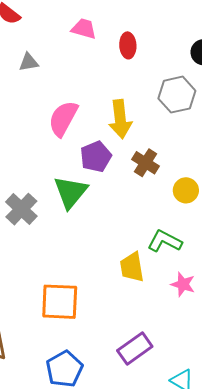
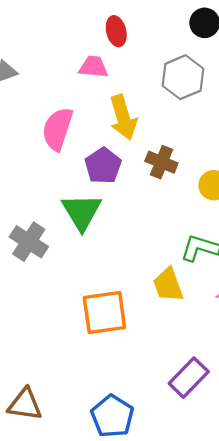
pink trapezoid: (84, 29) -> (93, 67), moved
orange square: (60, 302) -> (104, 313), moved

